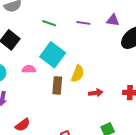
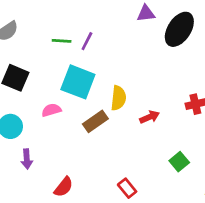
purple line: (83, 23) -> (87, 41), moved, turned -56
brown rectangle: (57, 85) -> (95, 121), turned 66

